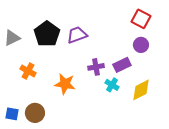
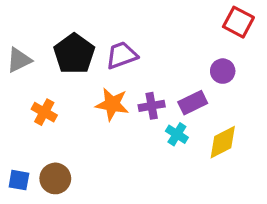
red square: (141, 19) -> (238, 22), moved
orange star: (65, 84) -> (112, 104), moved

